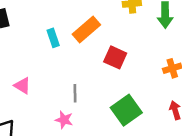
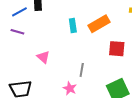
red square: (115, 57) -> (117, 49), turned -30

